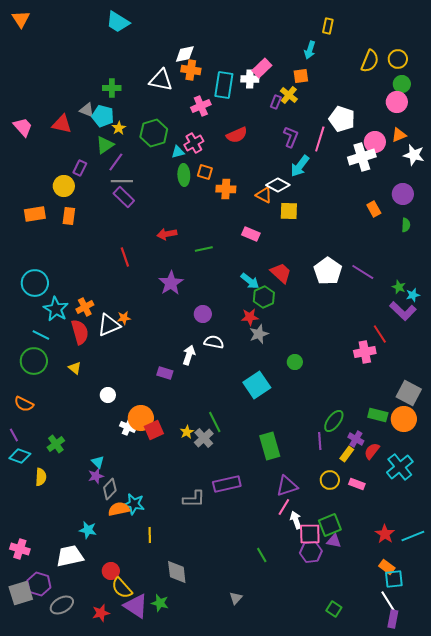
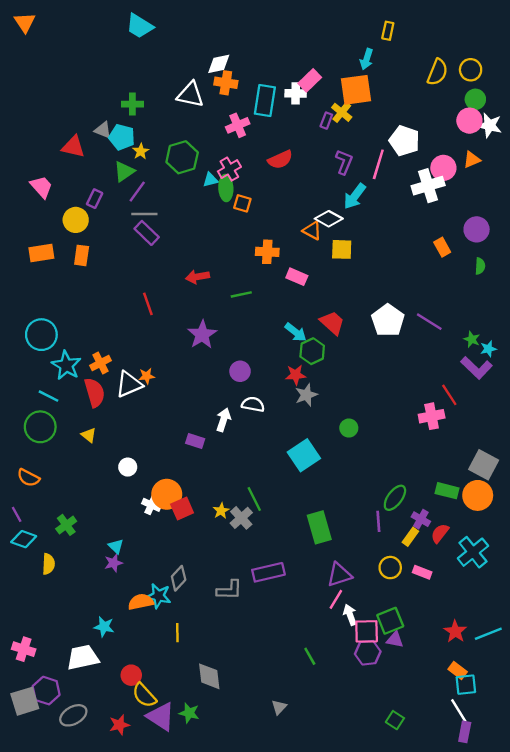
orange square: (301, 76) -> (356, 90), size x1.8
pink trapezoid: (23, 127) -> (41, 187), moved
white star: (414, 155) -> (490, 125), moved
green ellipse: (184, 175) -> (226, 188), moved
orange cross: (226, 189) -> (267, 252), moved
gray diamond: (110, 489) -> (179, 578), moved

